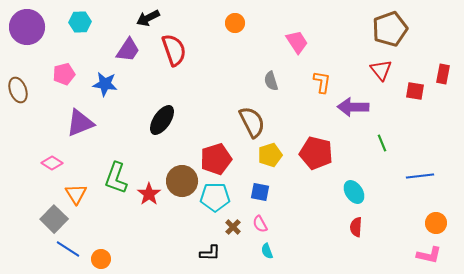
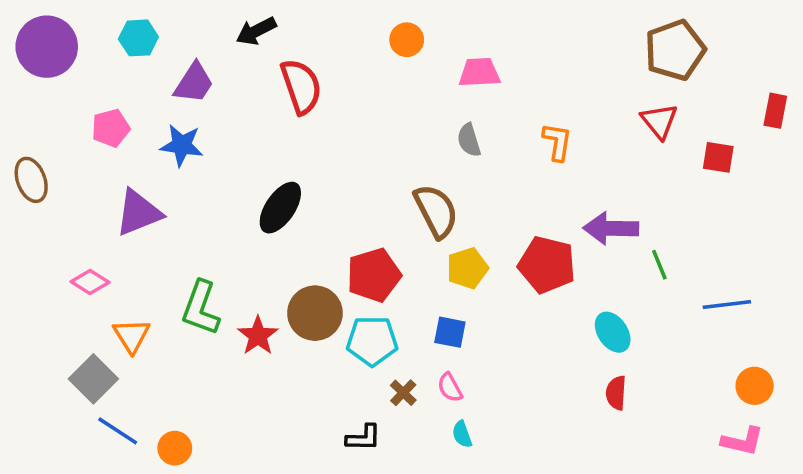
pink trapezoid: (297, 42) -> (479, 73), moved, turned -60
purple trapezoid: (128, 50) -> (194, 83), moved
red rectangle: (443, 74) -> (775, 111), moved
brown ellipse: (18, 90) -> (31, 180), moved
purple arrow: (353, 107) -> (611, 228), moved
green line: (382, 143) -> (659, 265), moved

